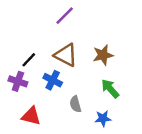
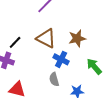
blue cross: (53, 80) -> (61, 59), moved
green arrow: (110, 89) -> (94, 66), moved

